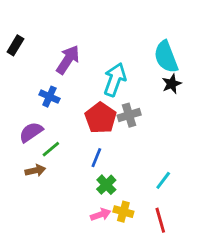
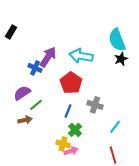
purple arrow: (68, 60) -> (48, 57), moved
cyan arrow: (115, 80) -> (81, 56), turned -100
gray cross: (129, 115) -> (95, 105), moved, turned 35
yellow cross: (123, 212) -> (63, 144), moved

